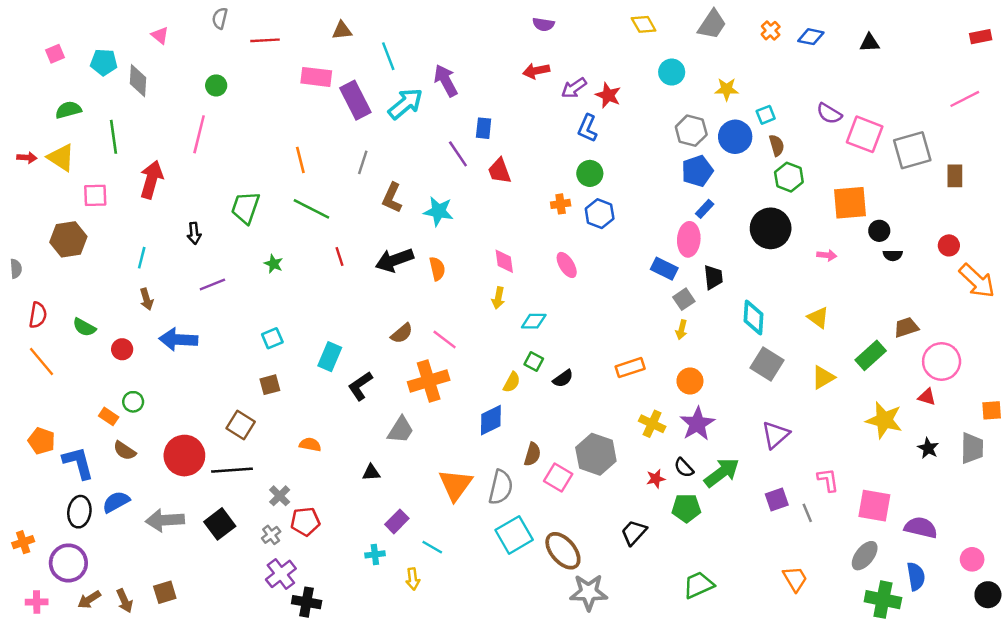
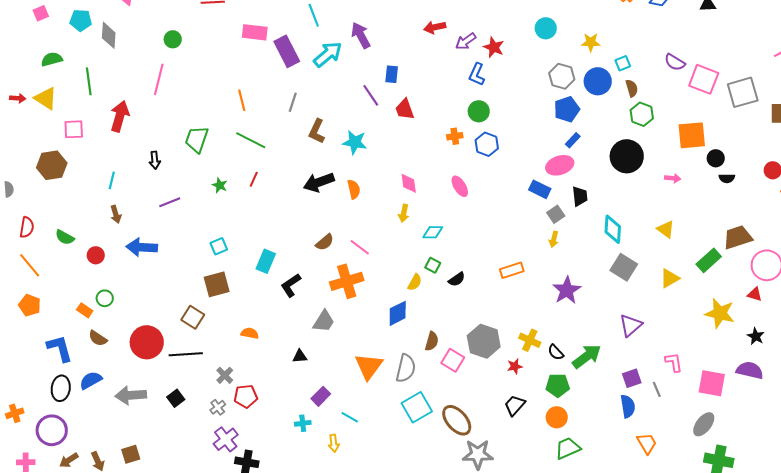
pink ellipse: (689, 239) -> (560, 165), turned 68
red line: (339, 256) -> (254, 179), moved, turned 42
brown trapezoid: (906, 327) -> (738, 237), size x1.4
orange circle: (690, 381) -> (557, 417), moved
brown square: (270, 385) -> (217, 284), size x1.5
yellow cross: (652, 424) -> (530, 340), moved
purple star: (697, 424) -> (567, 290), moved
orange pentagon: (42, 441) -> (30, 305), moved
red star: (656, 479) -> (515, 366), moved
black square: (220, 524) -> (176, 398), size x0.7
purple semicircle: (921, 528) -> (750, 370), moved
blue semicircle: (916, 576) -> (628, 406), moved

